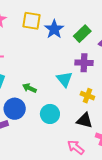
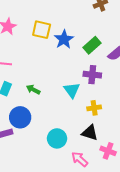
green arrow: (29, 88) -> (33, 89), moved
yellow cross: (87, 96) -> (94, 108), turned -32
cyan circle: (50, 114) -> (57, 138), moved

